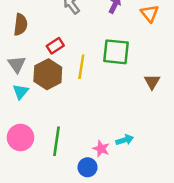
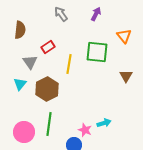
orange triangle: (150, 13) -> (124, 36), moved
gray triangle: (17, 64) -> (30, 62), moved
brown hexagon: (48, 74) -> (47, 89), moved
pink circle: (20, 137) -> (24, 132), moved

